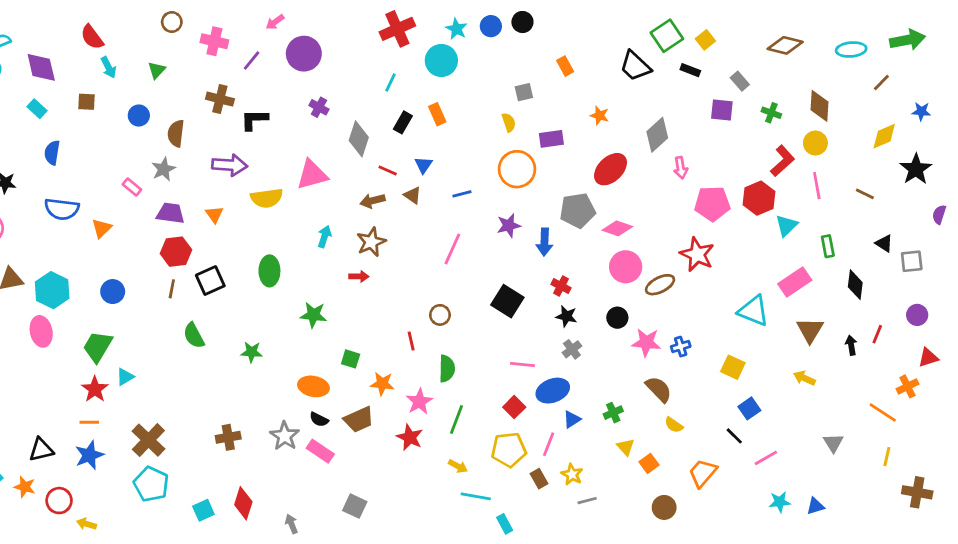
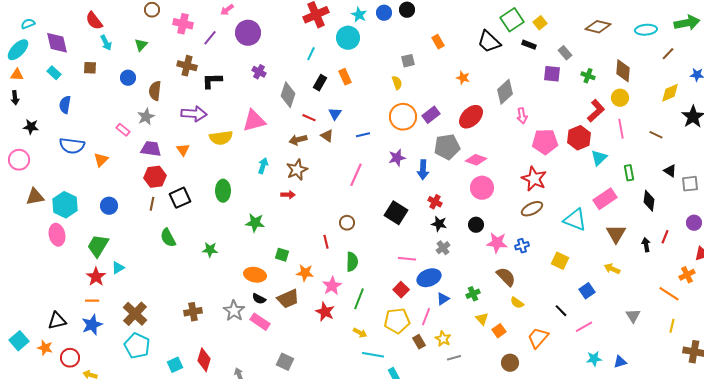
purple rectangle: (551, 139) -> (431, 115), moved, turned -30
brown ellipse: (660, 285) -> (532, 209), moved
blue square: (749, 408) -> (587, 291), moved

